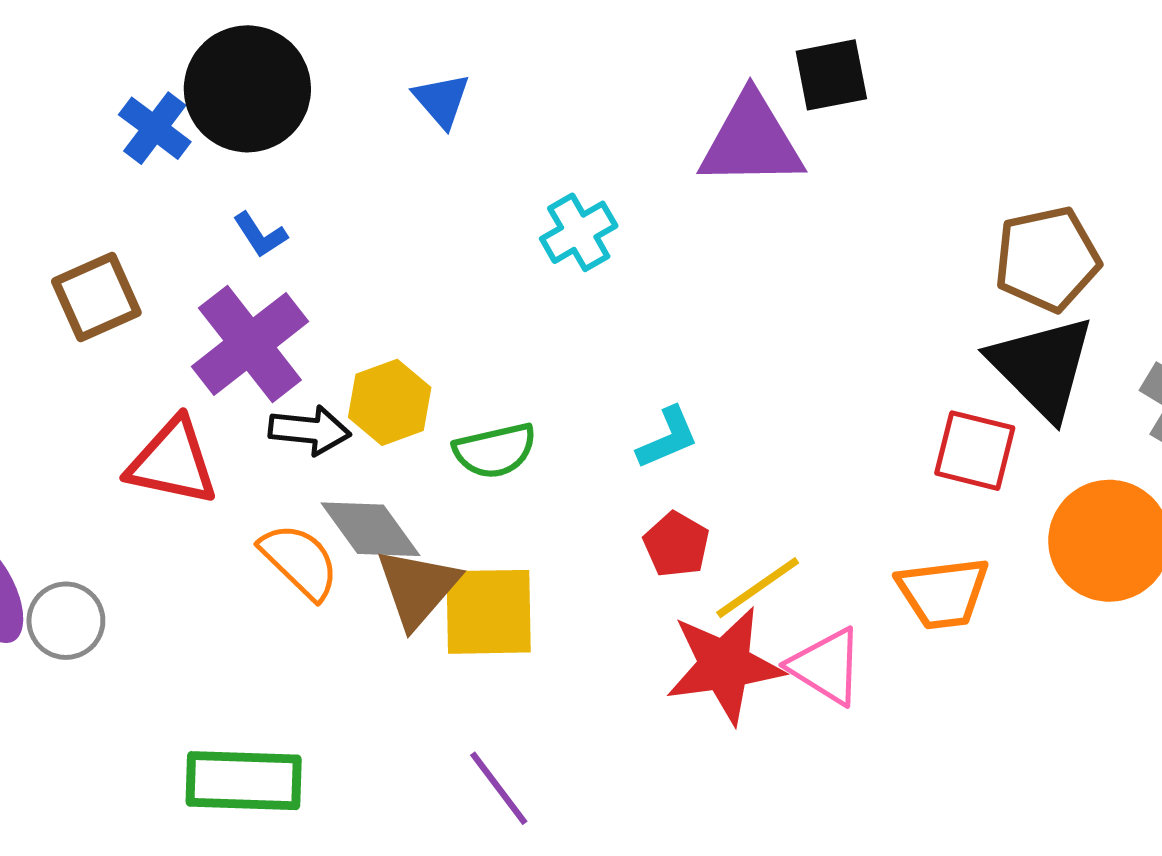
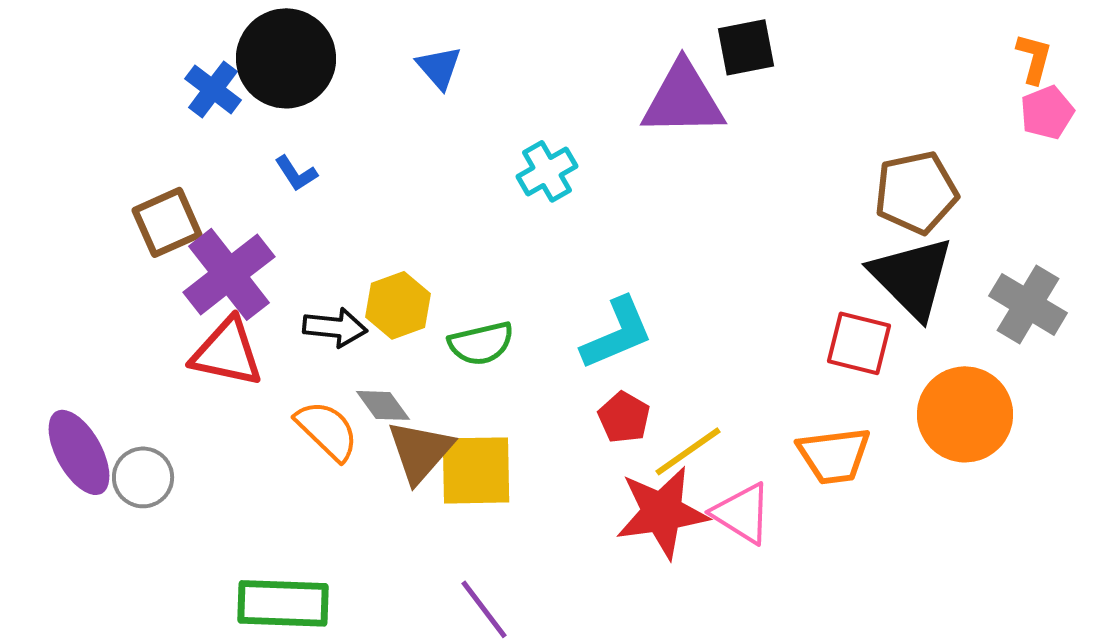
purple cross: (250, 344) -> (229, 274), moved
cyan L-shape: (668, 438) -> (617, 333), size x1.5
gray diamond: (371, 529) -> (383, 405), size x0.7

